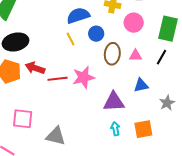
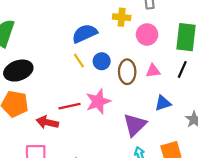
blue circle: (96, 34) -> (102, 61), moved
red arrow: (35, 68) -> (47, 122), moved
purple triangle: (114, 102) -> (135, 125), turned -35

